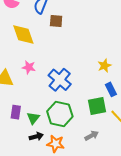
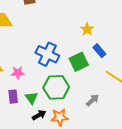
pink star: (29, 67) -> (18, 73), moved
green square: (97, 106) -> (79, 62), moved

